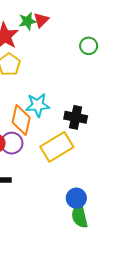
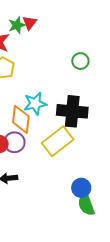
green circle: (89, 46) -> (80, 61), moved
black cross: (76, 117) -> (72, 111), size x1.4

